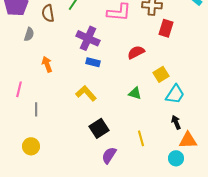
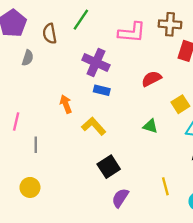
orange arrow: (47, 64) -> (66, 104), moved
yellow line: (141, 138) -> (165, 186), moved

